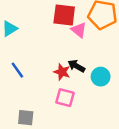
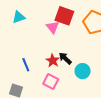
pink triangle: (79, 30) -> (53, 27), moved
blue line: (17, 70) -> (26, 65), moved

